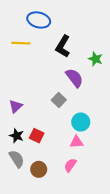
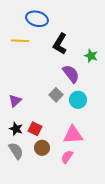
cyan circle: (81, 122) -> (78, 100), moved
pink triangle: (77, 142) -> (73, 135), size x1.5
brown circle: (39, 169) -> (42, 148), moved

